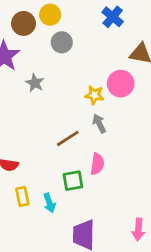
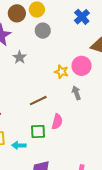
gray arrow: (99, 124) -> (76, 93), moved
cyan arrow: (49, 203) -> (19, 145), turned 104

